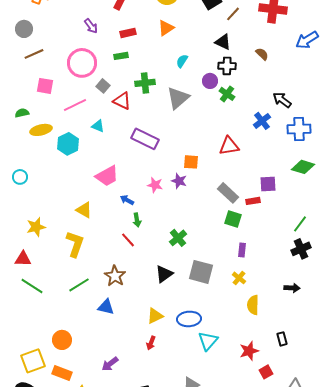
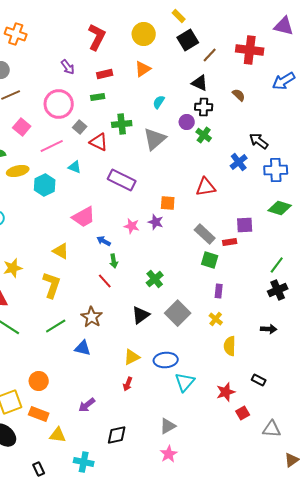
pink square: (45, 86) -> (22, 127), turned 30
gray square: (201, 272) -> (178, 313), turned 30
black rectangle: (282, 339) -> (259, 380), turned -48

